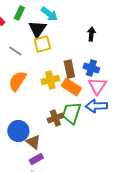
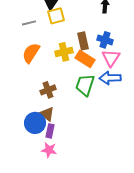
gray line: (15, 51) -> (29, 23), turned -48
brown cross: (55, 118) -> (48, 90), moved
blue circle: (18, 131) -> (35, 123), moved
purple rectangle: (36, 159) -> (50, 131), turned -48

